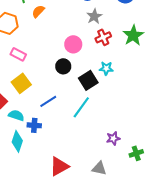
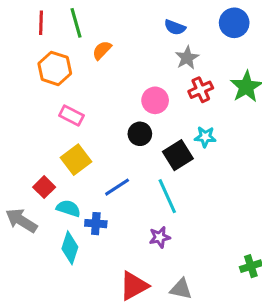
cyan line: (81, 107) -> (167, 196), turned -60
purple star: (113, 138) -> (160, 237), moved
gray triangle: (99, 168) -> (181, 289), moved

